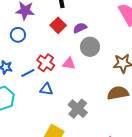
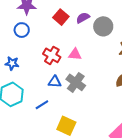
gray circle: (90, 47) -> (103, 26), moved
blue line: (28, 73) -> (42, 105), moved
gray cross: (78, 109) -> (76, 82), moved

